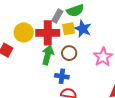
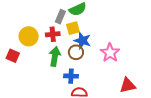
blue star: (83, 29) -> (82, 41), moved
red cross: (48, 33) -> (53, 34), size x0.6

